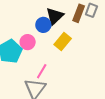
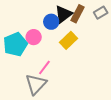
gray rectangle: (91, 10) -> (101, 13), turned 32
brown rectangle: (79, 13) -> (78, 14), moved

